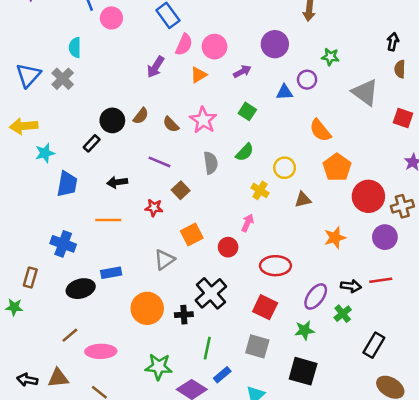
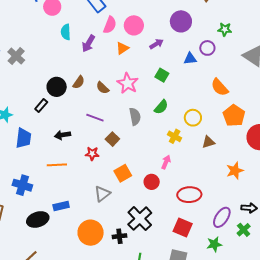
cyan semicircle: (75, 48) -> (66, 32), moved

